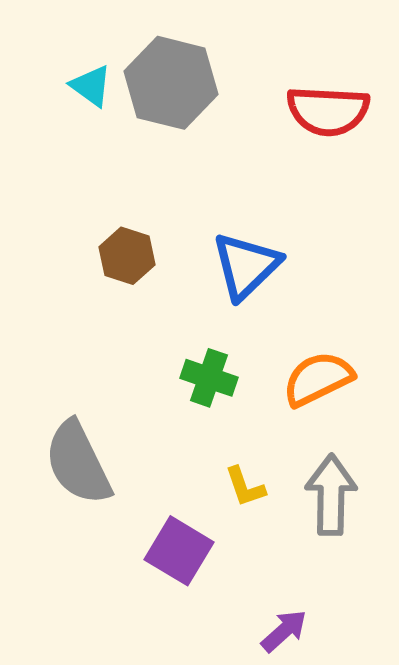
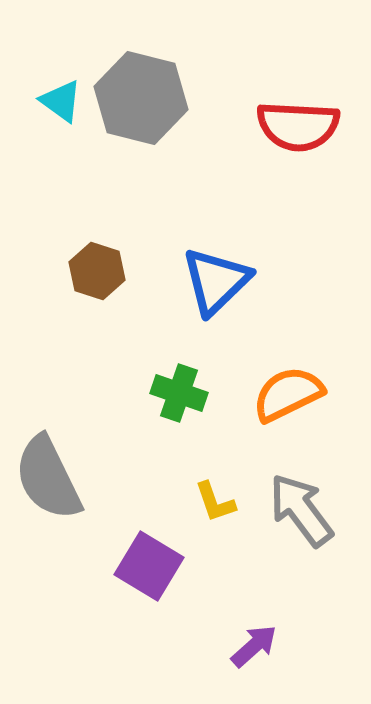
gray arrow: (331, 495) -> (301, 510), turned -38

